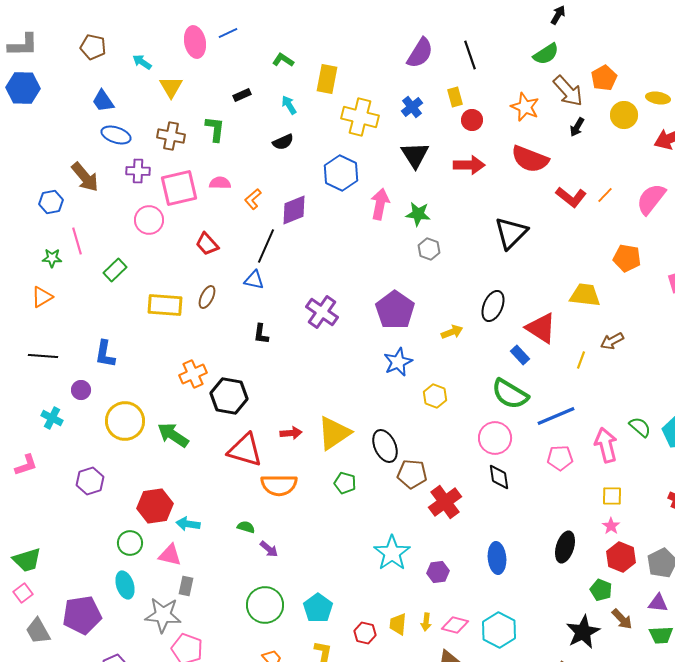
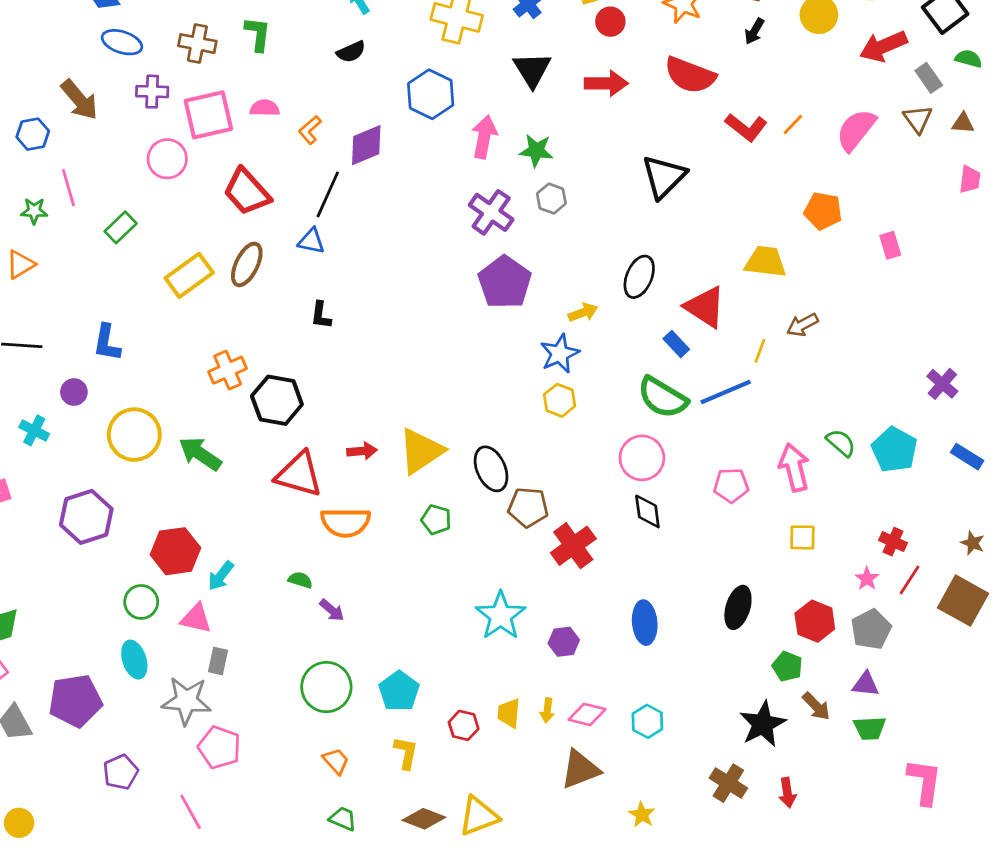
red trapezoid: (207, 244) -> (247, 192), size x1.5
brown ellipse: (207, 297) -> (247, 264), size x1.4
yellow rectangle: (165, 305) -> (189, 275), turned -40
purple cross: (322, 312) -> (491, 212), moved
blue star: (398, 362) -> (560, 354), moved
blue line: (556, 416) -> (726, 392), moved
purple hexagon: (90, 481) -> (86, 517), size x1.4
cyan arrow: (188, 524) -> (221, 576), turned -60
pink star: (611, 526) -> (867, 579), moved
cyan hexagon: (499, 630) -> (647, 721), size x0.7

